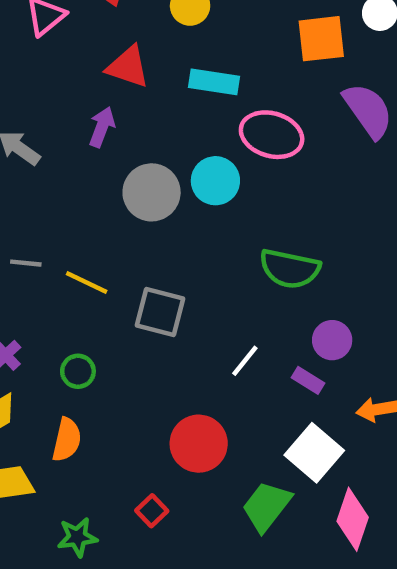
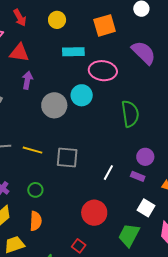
orange square: (321, 39) -> (105, 25), moved
red triangle: (128, 67) -> (19, 53), moved
green semicircle: (290, 269) -> (130, 114), moved, turned -100
white square: (314, 453) -> (146, 208), size x0.7

